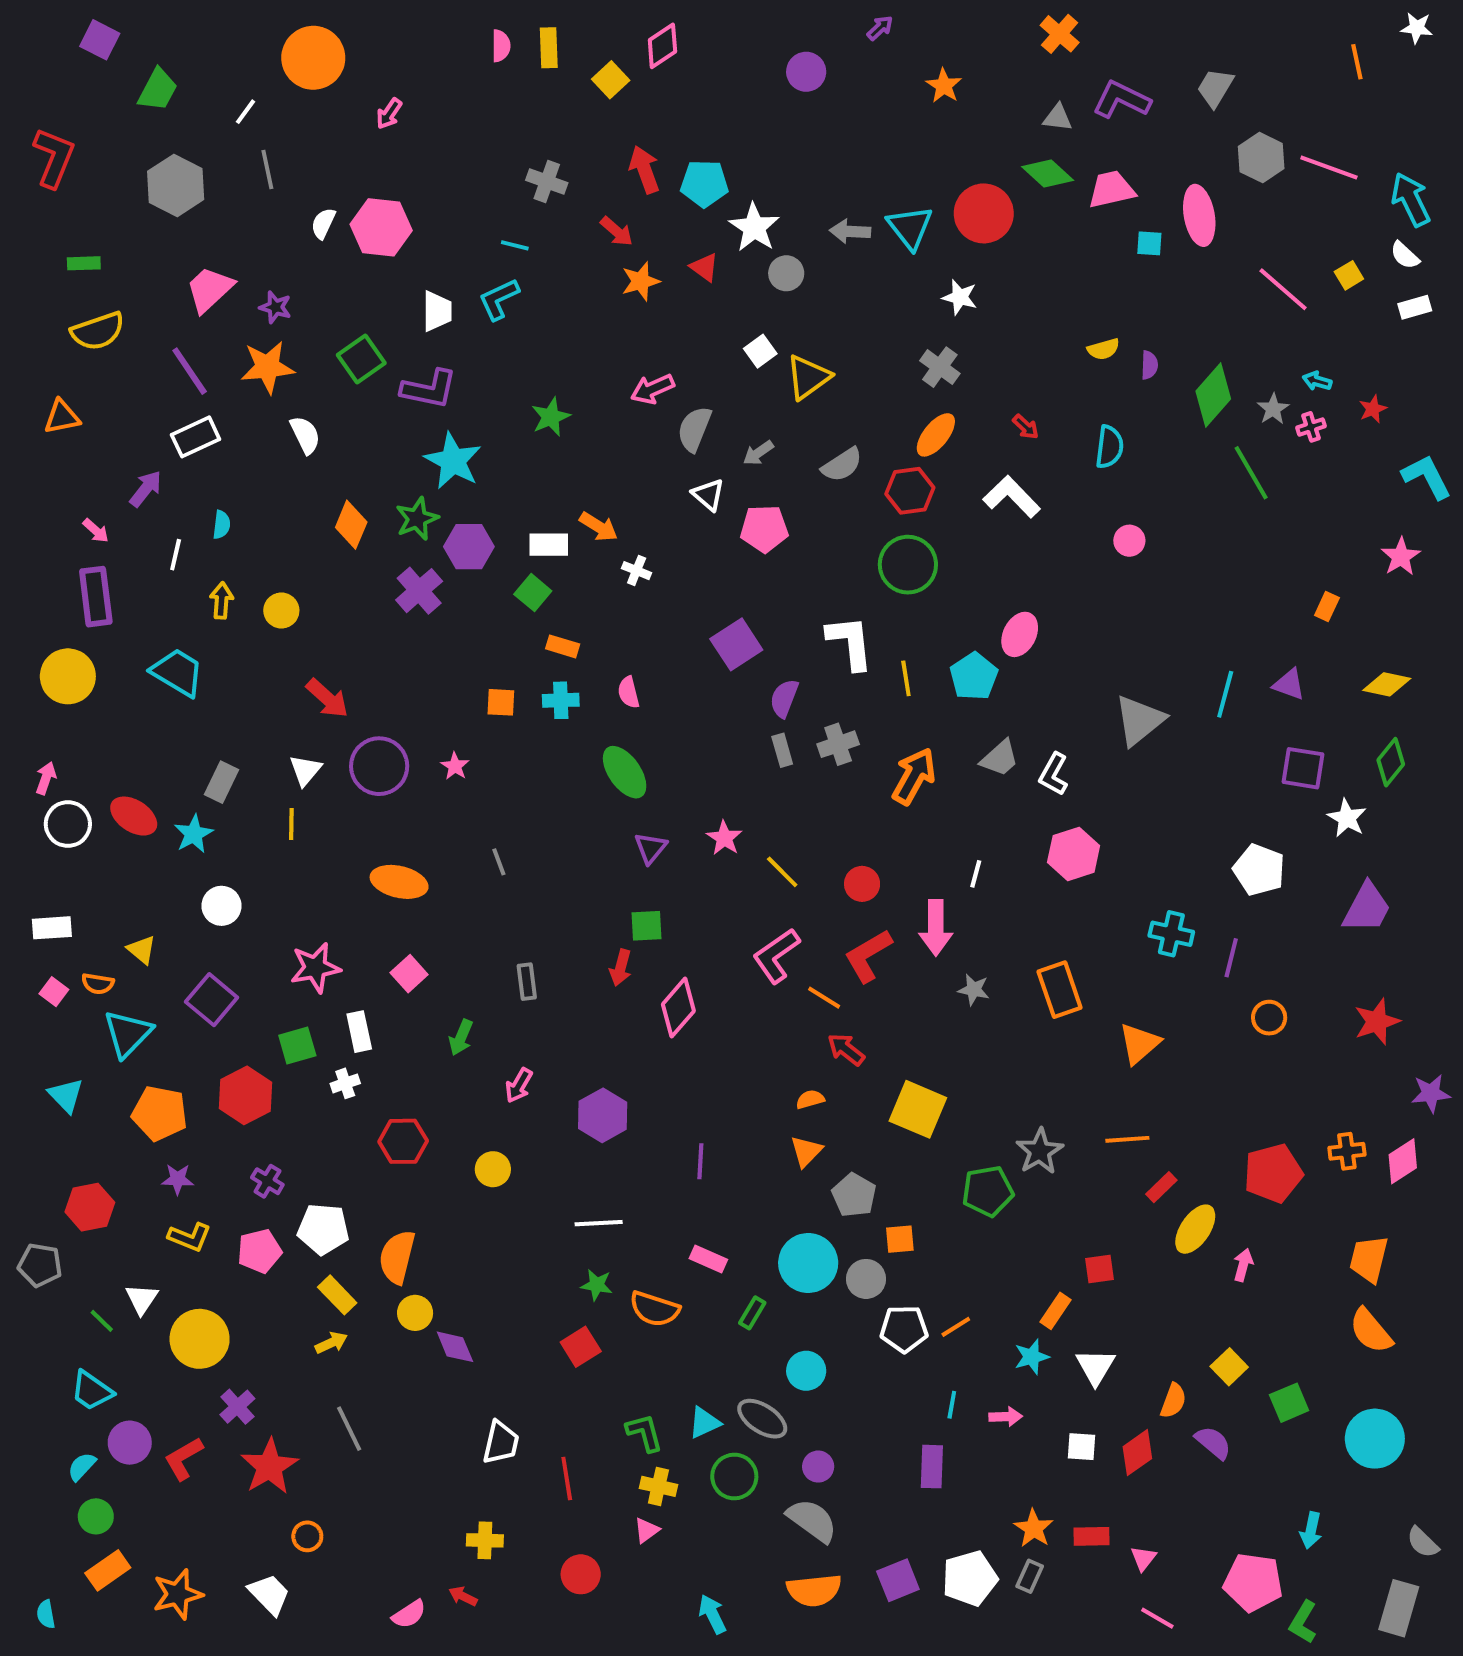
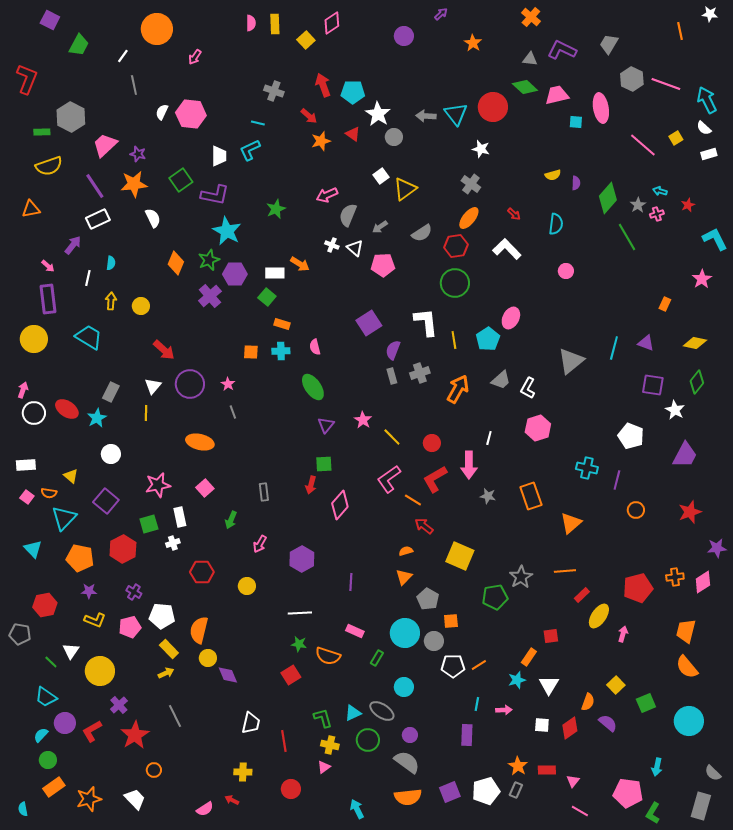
gray hexagon: (176, 185) -> (71, 117), moved
white cross: (637, 571) -> (332, 245), moved
gray line: (499, 862) -> (233, 412), moved

